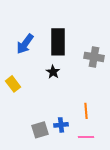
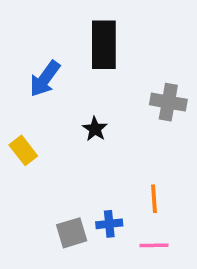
black rectangle: (58, 42) -> (104, 45), moved

